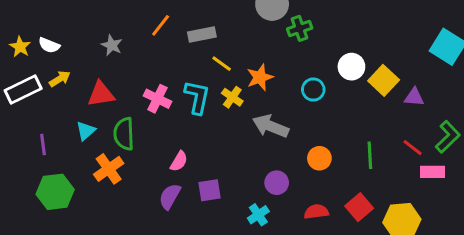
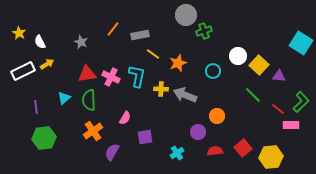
white semicircle: (49, 45) -> (40, 42), turned 40
yellow star: (20, 47) -> (19, 33), moved
red triangle: (101, 94) -> (87, 74), moved
yellow cross: (232, 97) -> (161, 89), moved, turned -32
green line: (370, 155) -> (253, 95), moved, turned -42
orange cross: (109, 169) -> (93, 131), moved
purple circle: (277, 183) -> (198, 132), moved
purple semicircle: (170, 196) -> (112, 152), moved

